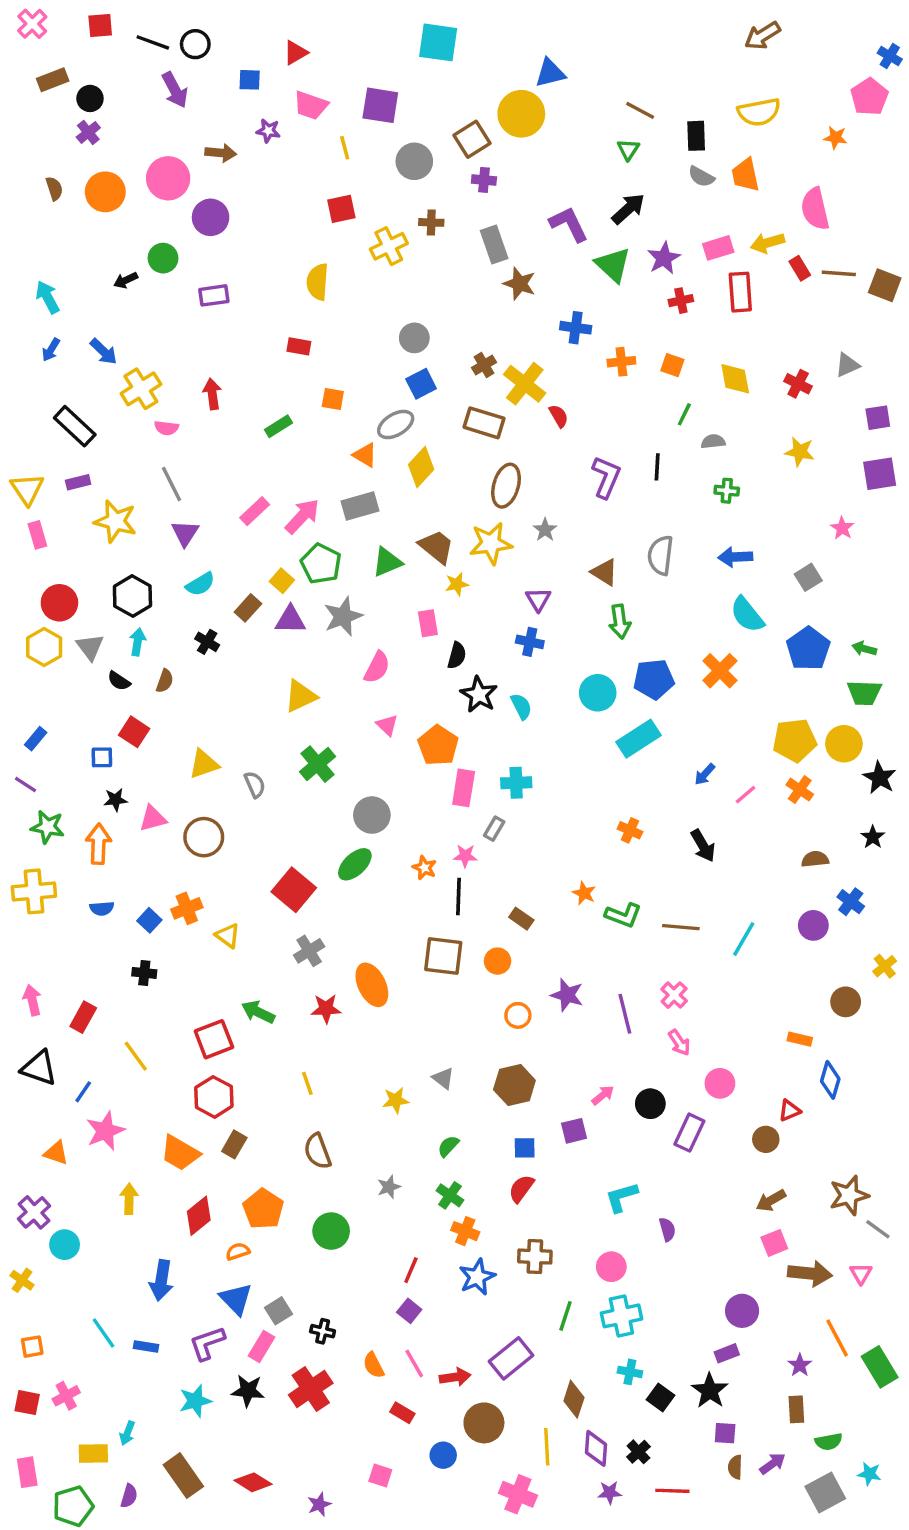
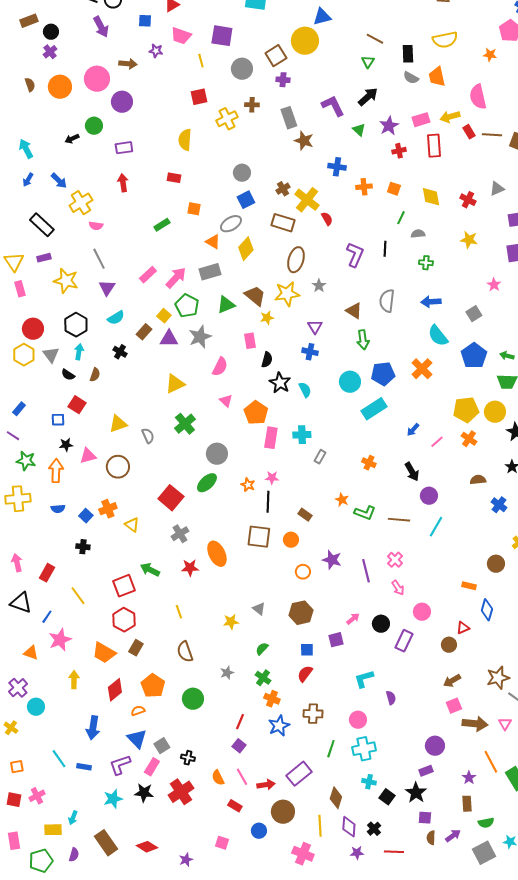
green triangle: (613, 265) -> (359, 130), size x0.6
red arrow: (212, 394) -> (123, 183), moved
gray rectangle: (494, 829) -> (320, 457), moved
purple circle: (813, 925) -> (429, 496), moved

